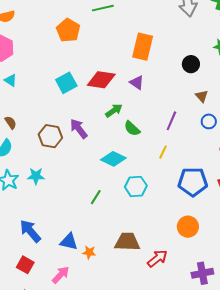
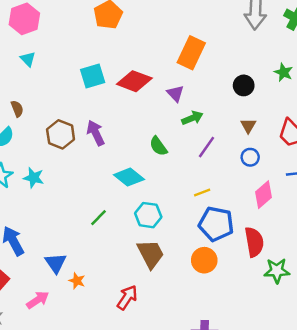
green arrow: (114, 110) -> (192, 118), moved
yellow line: (163, 152) -> (202, 192), moved, turned 32
orange circle: (188, 227) -> (204, 260), moved
blue triangle: (69, 242) -> (56, 263), turned 30
brown trapezoid: (127, 242) -> (151, 254), moved, turned 48
red arrow: (157, 258) -> (127, 298), moved, turned -30

